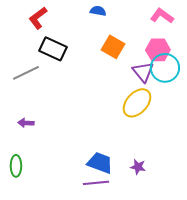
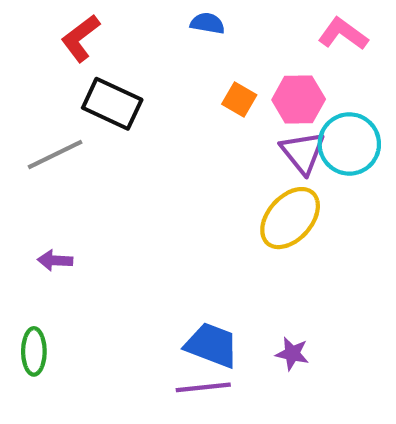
orange square: (113, 47) -> (239, 100), size x0.7
pink hexagon: (158, 50) -> (299, 100), moved

